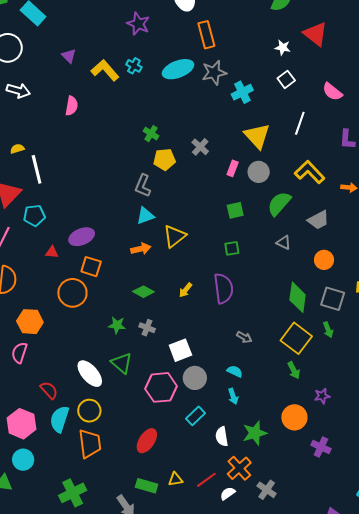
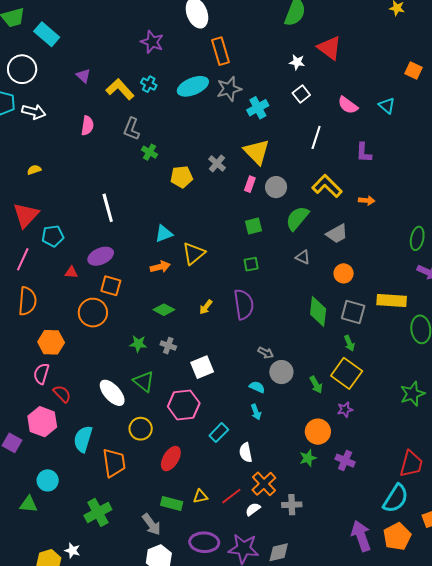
green cross: (151, 134) -> (150, 152), moved
yellow triangle: (257, 136) -> (257, 152), moved
white line: (37, 169) -> (108, 208), moved
gray L-shape: (143, 186) -> (132, 129), moved
yellow square: (296, 338) -> (347, 373), moved
gray circle: (195, 378) -> (281, 372), moved
red semicircle: (49, 390) -> (62, 394), moved
yellow circle: (89, 411) -> (141, 429), moved
pink hexagon: (22, 424) -> (42, 422), moved
green star: (255, 433) -> (308, 458), moved, size x0.7
gray cross: (267, 490) -> (292, 505), turned -36

